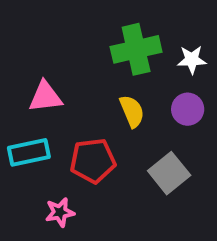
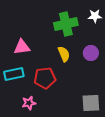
white star: (192, 60) -> (95, 16), moved
gray square: (169, 173) -> (91, 103), moved, turned 36

